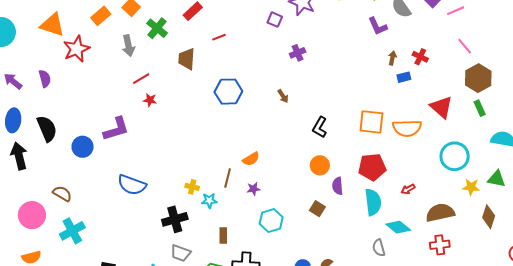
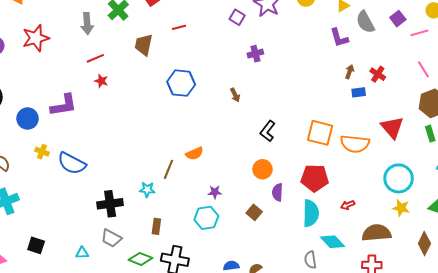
red star: (76, 49) -> (36, 38), moved
yellow cross: (192, 187) -> (42, 152), moved
yellow star: (471, 187) -> (401, 208), moved
purple star: (254, 189) -> (215, 192), moved

